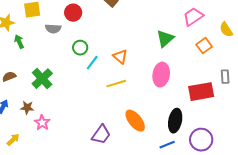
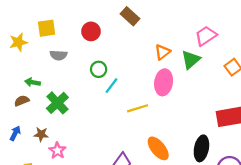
pink trapezoid: (193, 17) -> (206, 36), moved
gray semicircle: (53, 29) -> (58, 55), moved
green arrow: (19, 42) -> (32, 82), moved, turned -56
orange triangle: (120, 57) -> (162, 52), moved, turned 42
pink ellipse: (161, 75) -> (164, 82), moved

